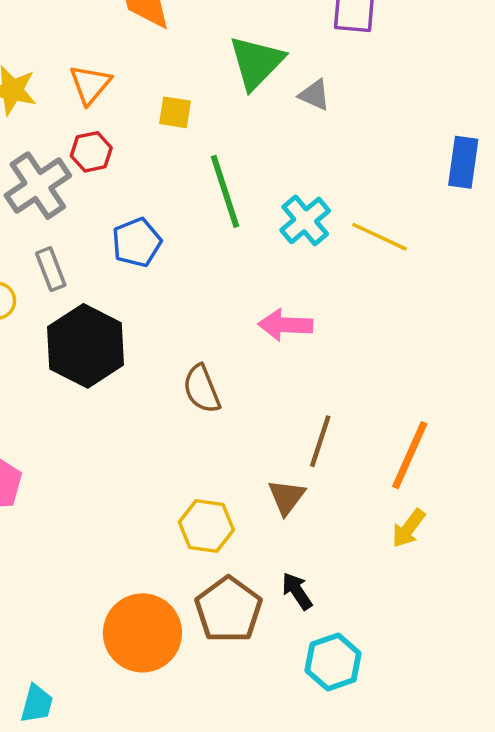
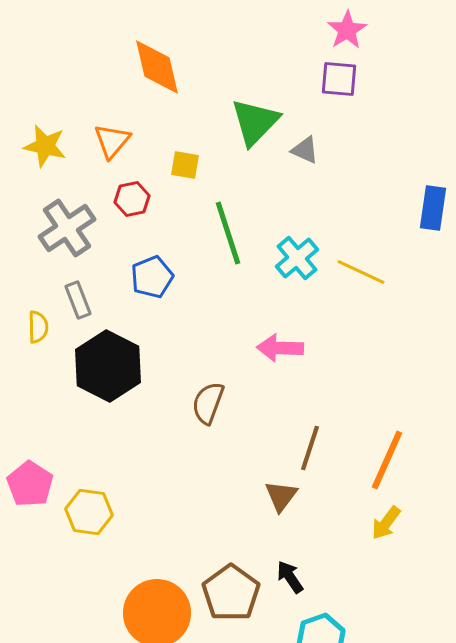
red hexagon: (91, 152) -> (132, 199), moved
brown semicircle: (202, 389) -> (208, 403), turned 42
yellow hexagon: (206, 526) -> (89, 512), moved

